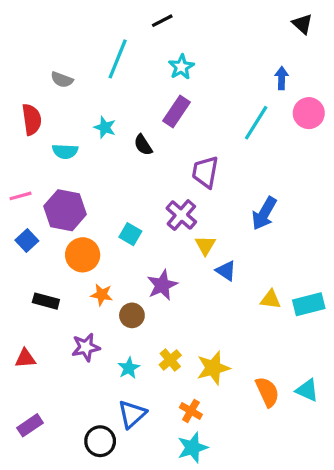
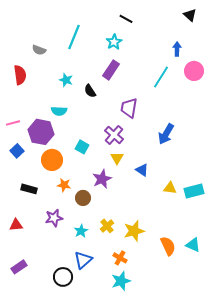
black line: (162, 21) -> (126, 19), moved, turned 56
cyan semicircle: (65, 151) -> (59, 111), moved
yellow triangle: (205, 245) -> (117, 158), moved

